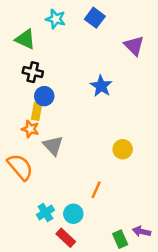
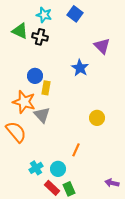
purple triangle: (134, 46) -> (102, 46), moved
black cross: (33, 72) -> (40, 37), moved
yellow rectangle: (37, 111) -> (46, 88), moved
orange star: (30, 129) -> (24, 102), size x1.6
green rectangle: (120, 239) -> (69, 189), moved

